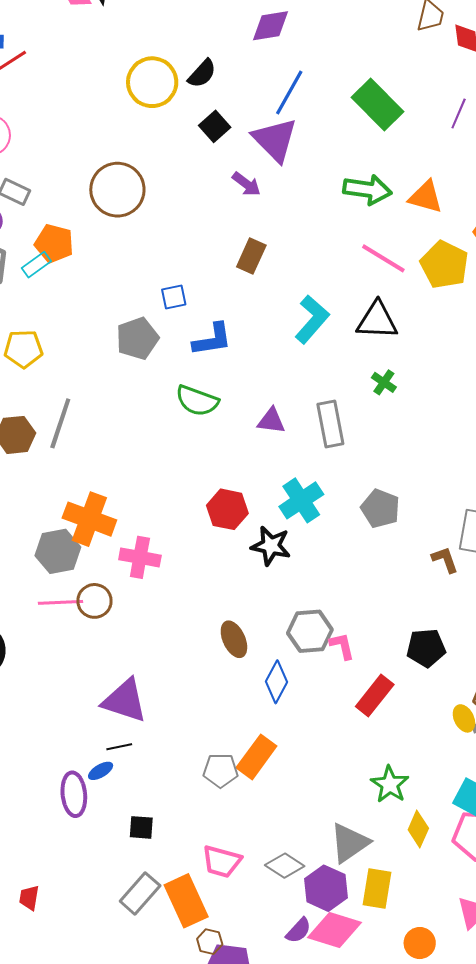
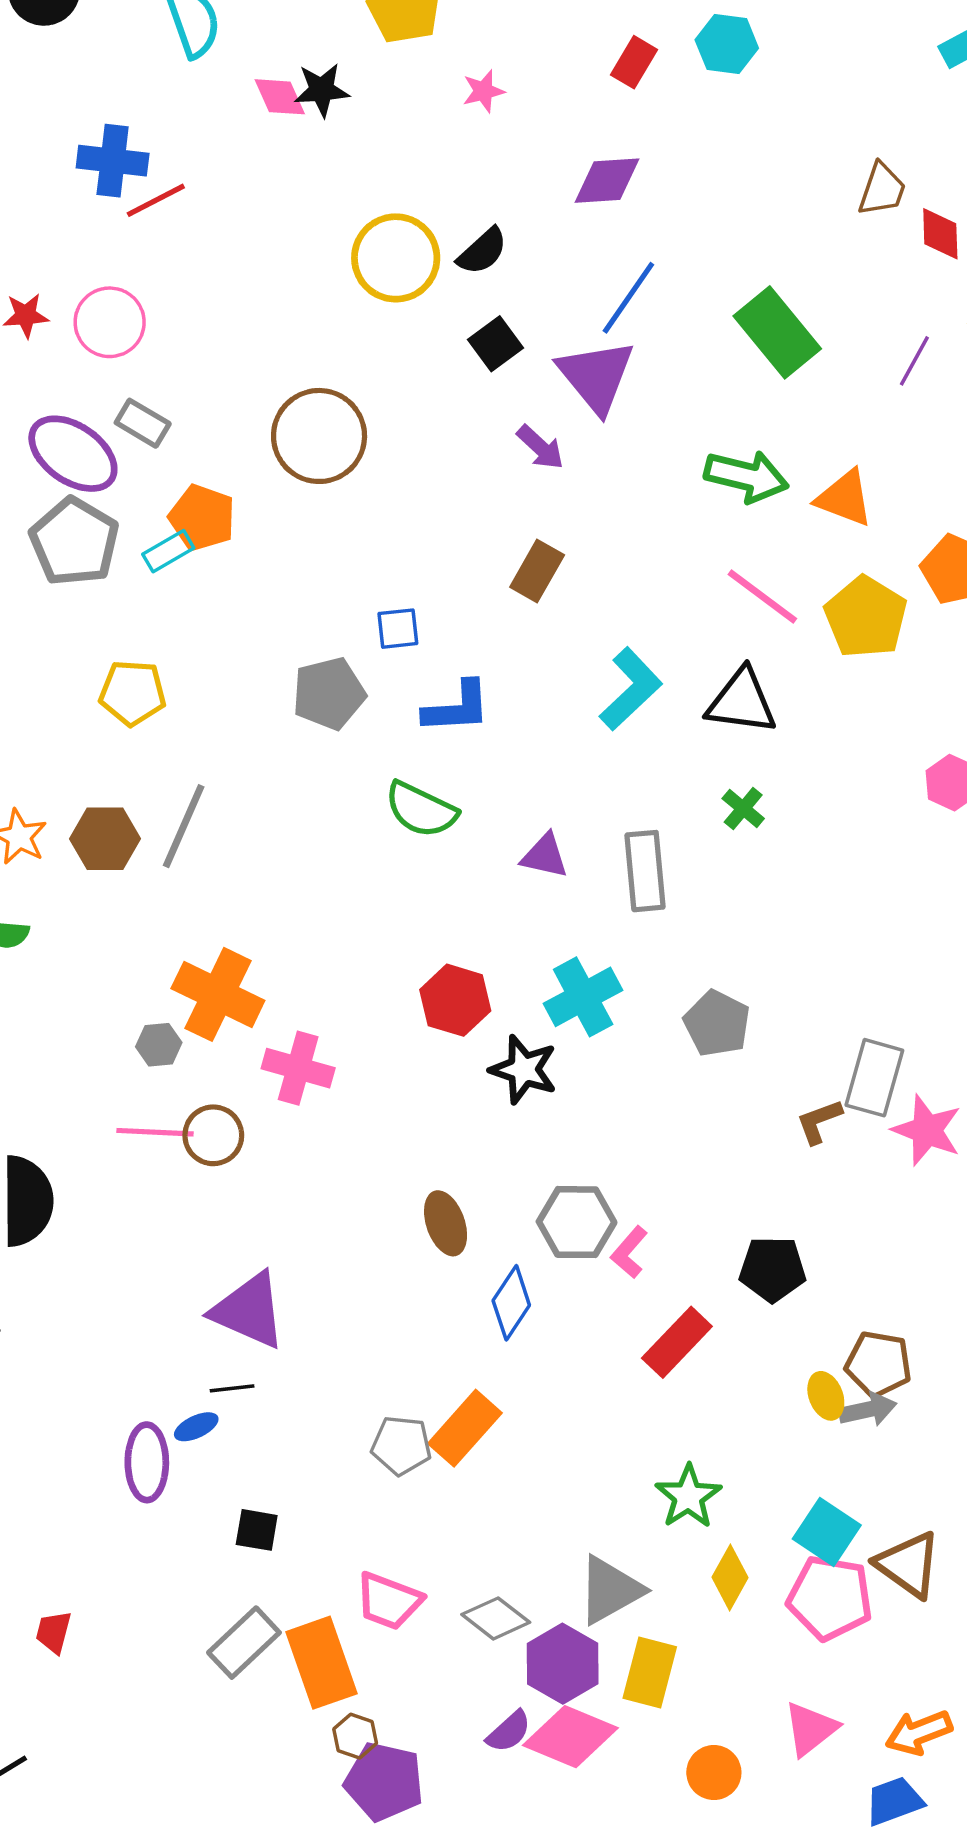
gray hexagon: (58, 551) -> (159, 1045), size x0.6
brown L-shape: (445, 560) -> (819, 1121), turned -96
pink L-shape: (342, 646) -> (629, 1252), turned -132

